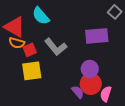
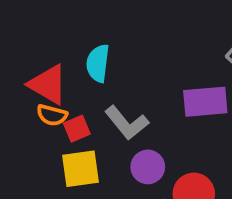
cyan semicircle: (41, 16) -> (98, 63), turned 48
purple circle: (90, 69) -> (148, 167), moved

